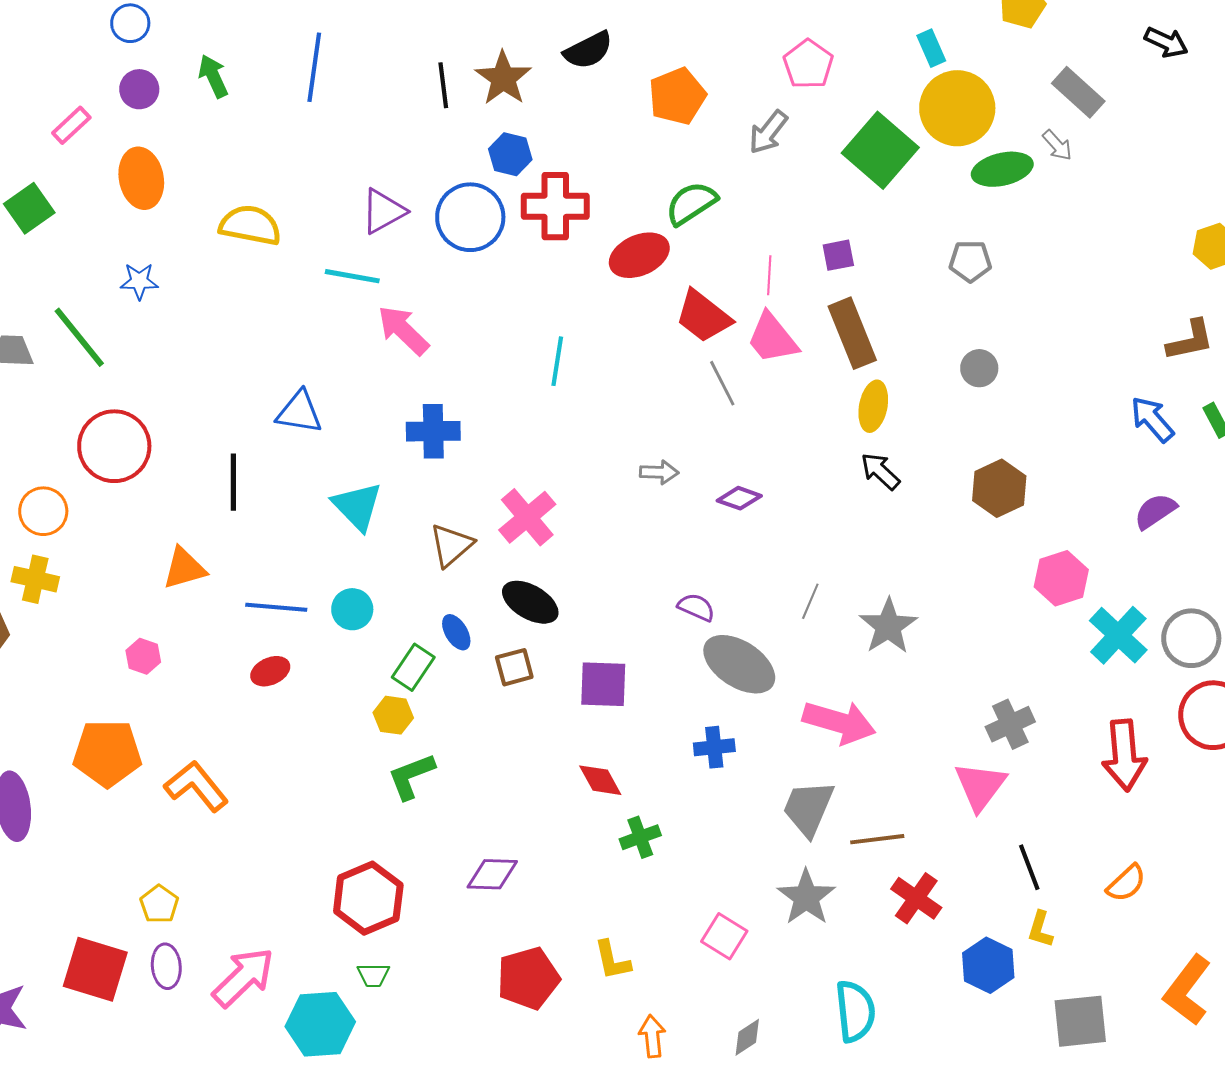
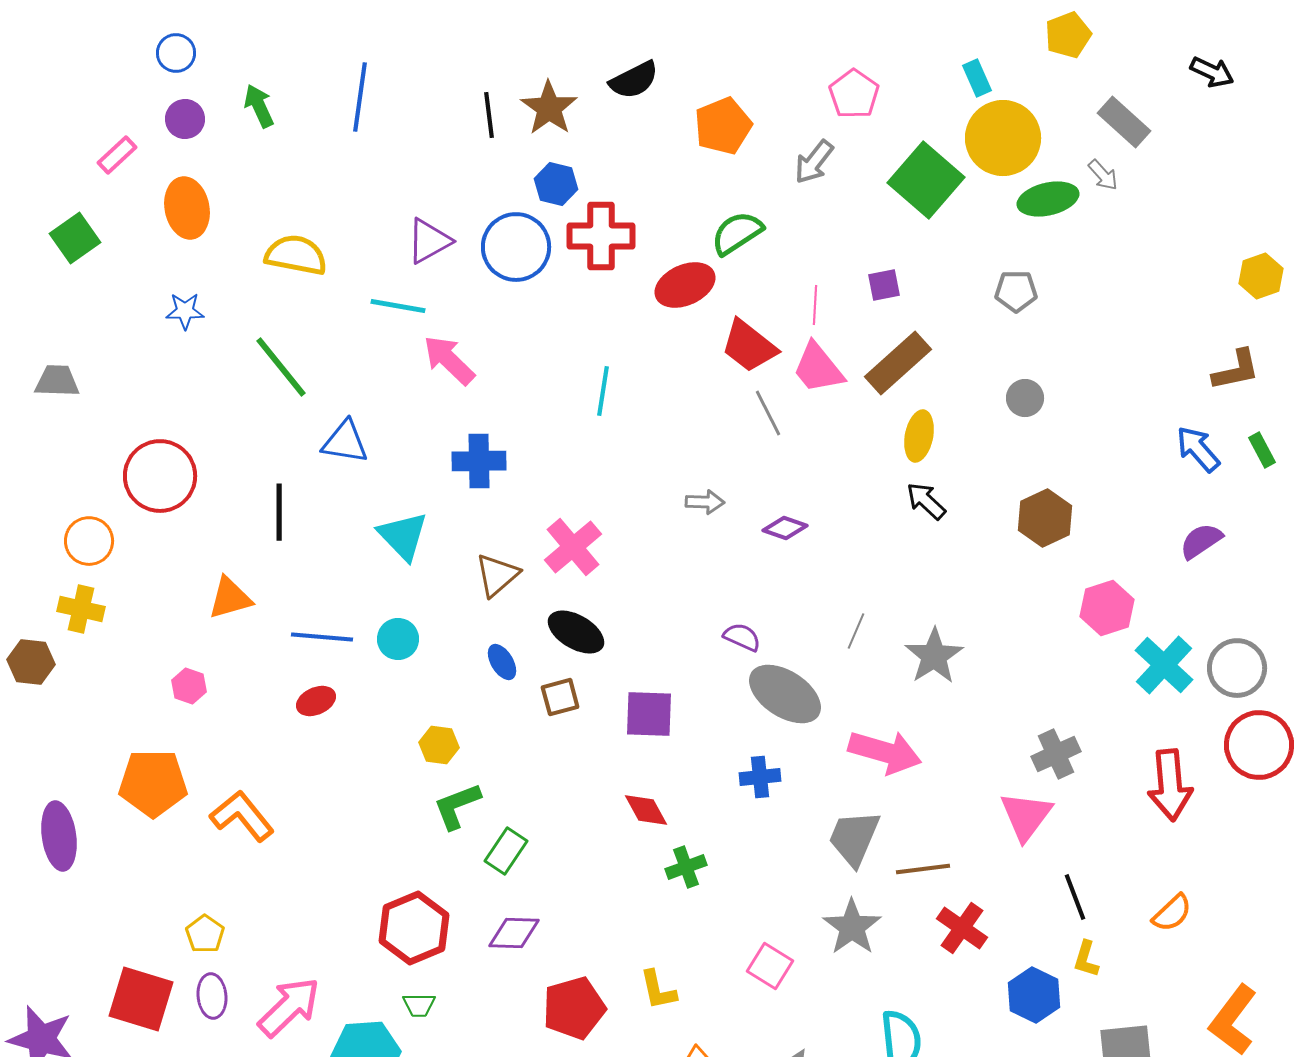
brown rectangle: (852, 333) -> (898, 363), turned 70
green line: (79, 337) -> (281, 367), moved
green rectangle: (413, 667) -> (506, 851), moved
purple diamond: (492, 874) -> (514, 933), moved

